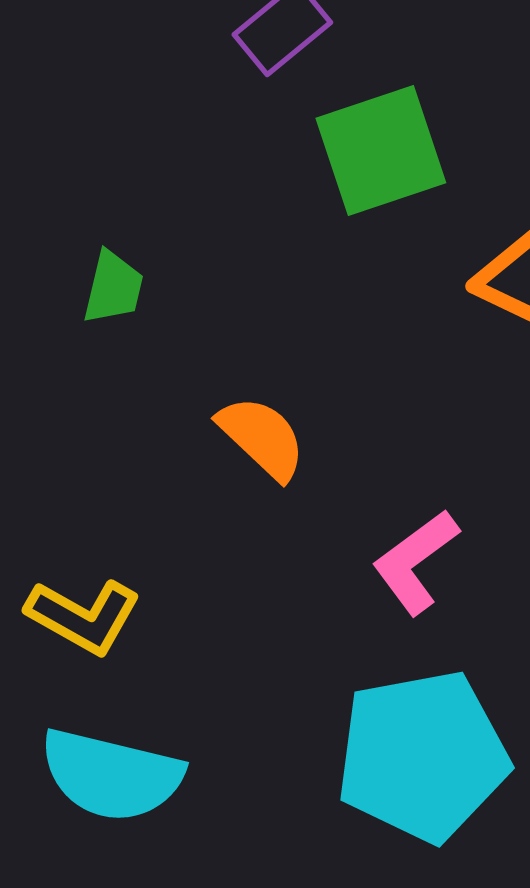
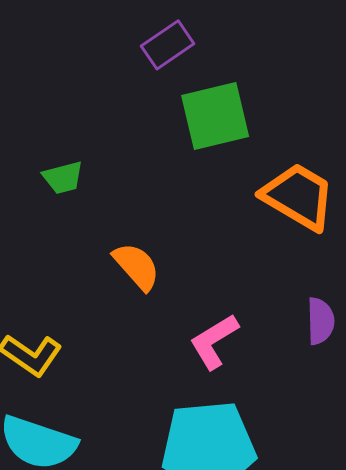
green trapezoid: (113, 288) -> (63, 178), turned 57

